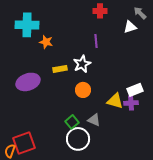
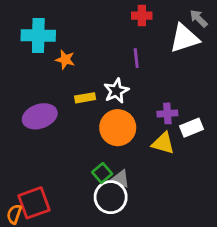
white triangle: (130, 27) -> (184, 38), size x1.6
orange circle: (83, 90) -> (118, 128), size x1.6
purple cross: (131, 103) -> (167, 113), moved
gray triangle: (94, 120) -> (121, 179), moved

